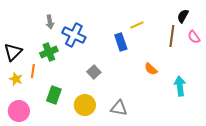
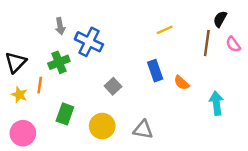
blue rectangle: (121, 42) -> (155, 71), moved

